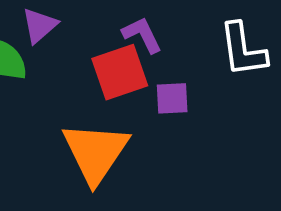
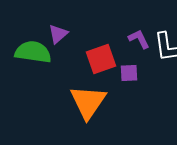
purple L-shape: (142, 35) -> (139, 39), moved

